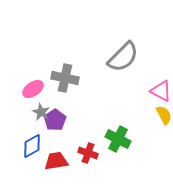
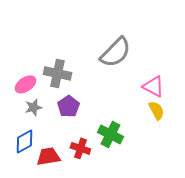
gray star: (41, 112) -> (33, 107), turned 30
purple pentagon: (55, 120) -> (68, 106), moved

